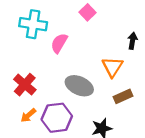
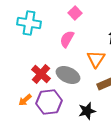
pink semicircle: (59, 43) -> (67, 39), moved
red cross: (25, 85) -> (41, 74), moved

